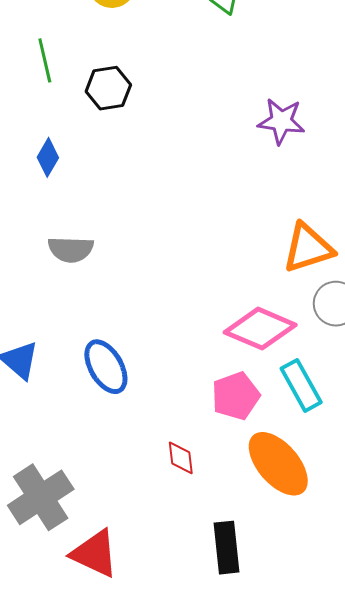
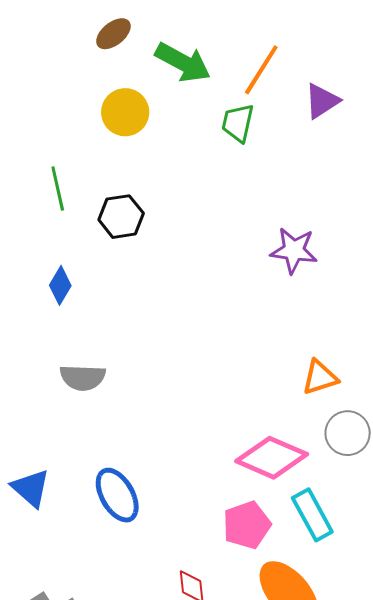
orange triangle: (308, 248) -> (320, 377), size x0.7

